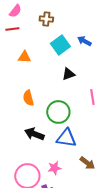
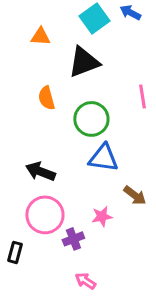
black triangle: (68, 74) -> (84, 62), moved, size x1.6
black arrow: (34, 134) -> (40, 171), moved
pink star: (54, 168) -> (102, 216), moved

